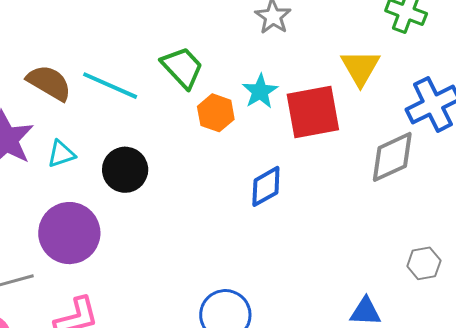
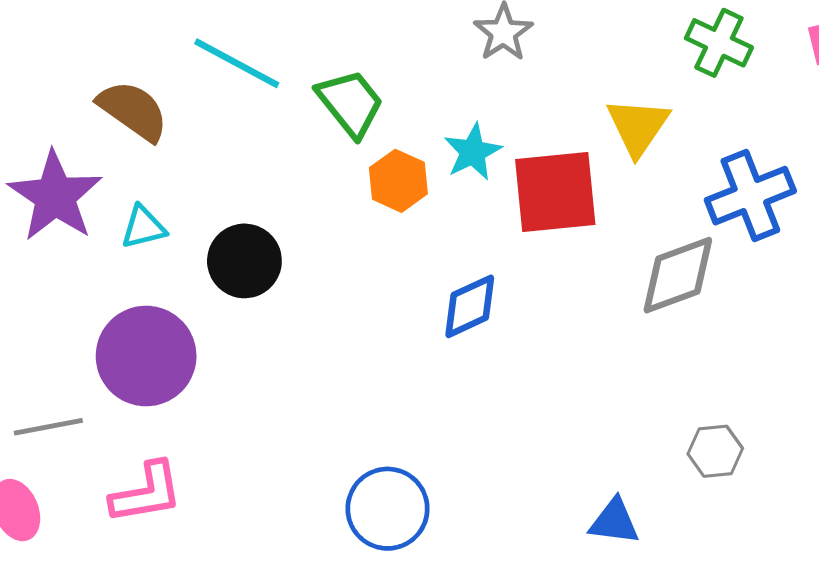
cyan line: (110, 86) -> (237, 63), moved

